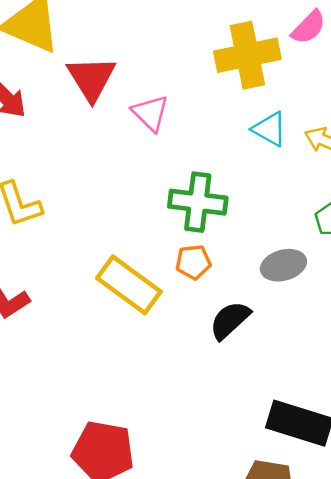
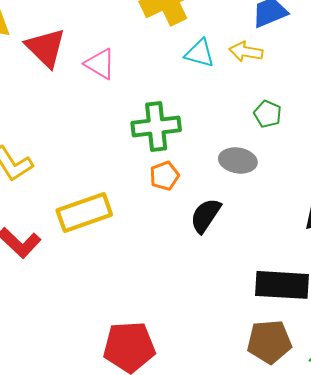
gray ellipse: (283, 265) -> (238, 160), turned 39
yellow rectangle: (129, 285) -> (84, 213), moved, turned -42

